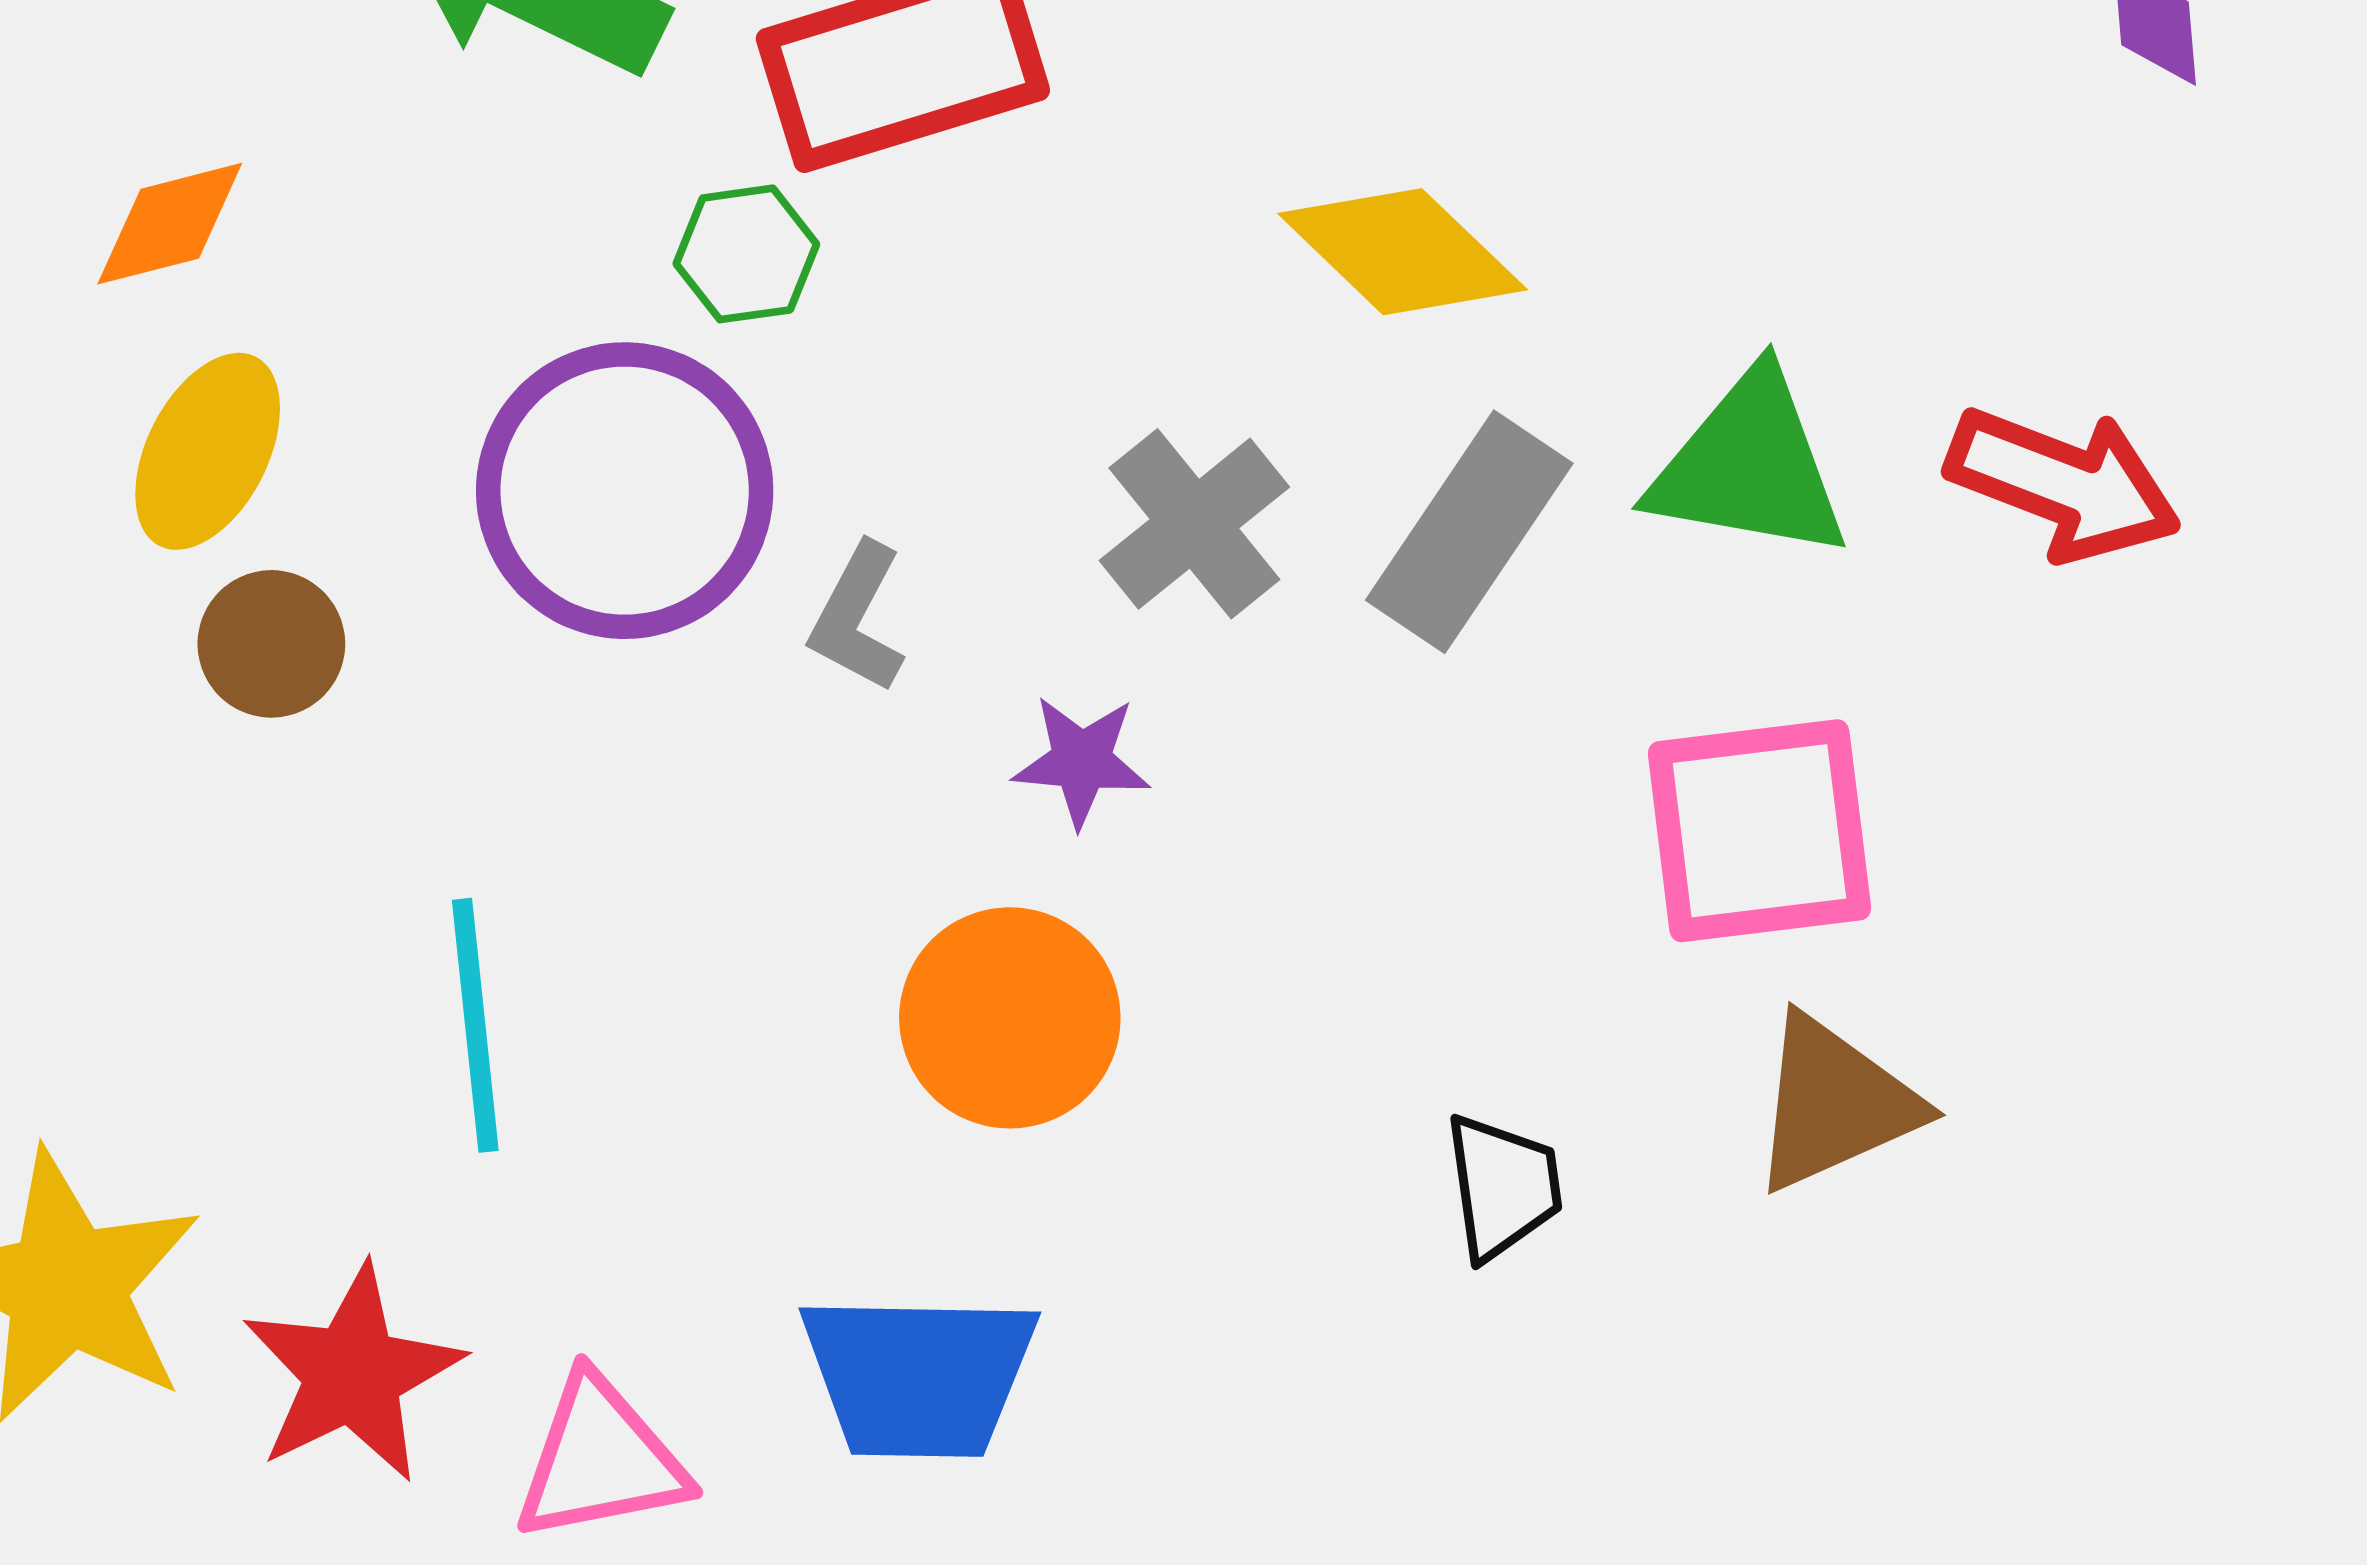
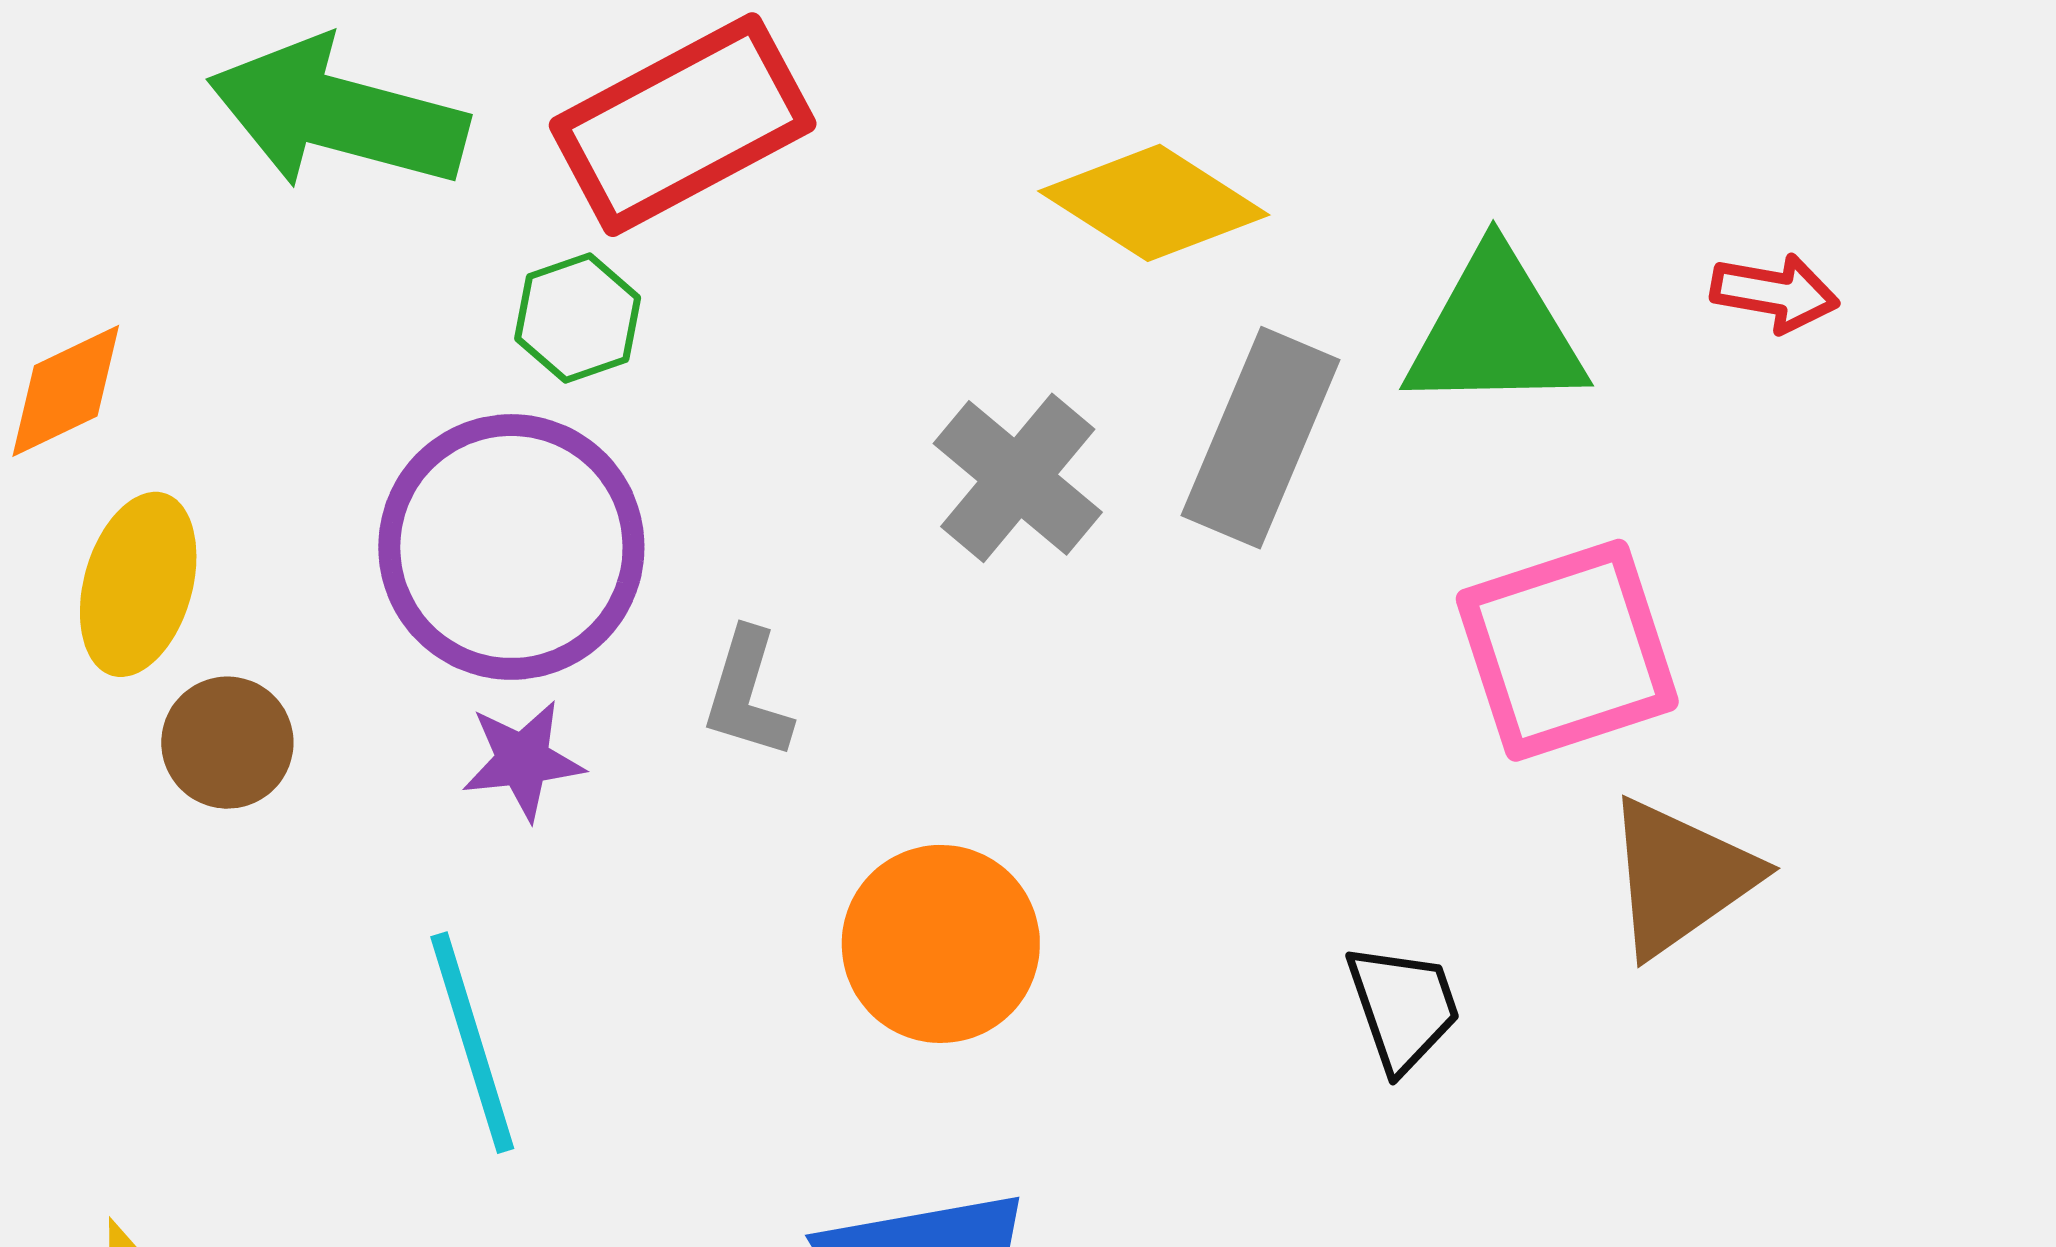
red arrow: (2064, 484) -> (1775, 293), size x0.6
gray L-shape: (858, 618) -> (747, 694), moved
purple star: (1081, 761) -> (523, 760), moved

